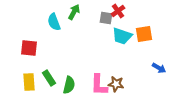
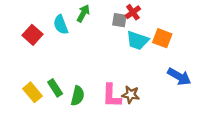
orange square: (144, 34) -> (162, 38), turned 30
red square: (29, 48) -> (32, 35), moved, turned 36
blue arrow: (159, 68) -> (179, 77), size x1.5
yellow rectangle: (29, 82) -> (32, 92), turned -36

